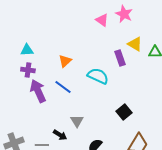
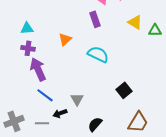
purple rectangle: (120, 58) -> (95, 19), moved
blue line: (63, 87) -> (45, 95), moved
black arrow: (60, 135) -> (60, 113), turned 128

